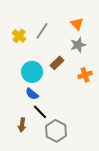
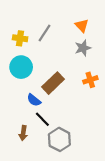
yellow cross: (19, 36) -> (20, 38), turned -32
brown rectangle: (57, 63) -> (53, 83), moved, size x1.5
cyan circle: (32, 72) -> (21, 67), moved

